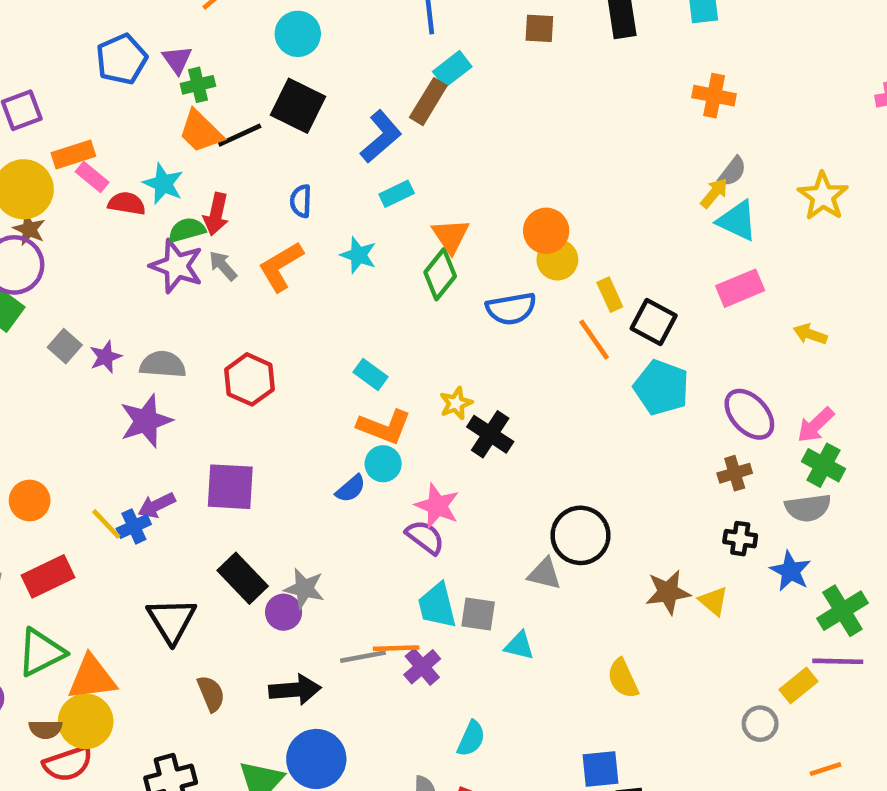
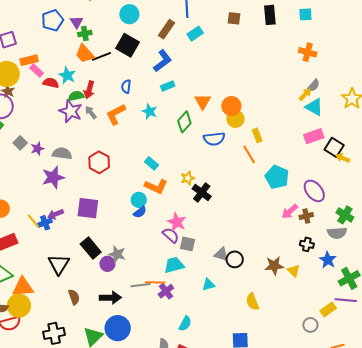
brown rectangle: (428, 102) -> (167, 29), moved
orange triangle: (451, 236) -> (203, 102), moved
black square: (654, 322) -> (334, 147), moved
pink arrow: (816, 425) -> (290, 211), moved
cyan circle: (383, 464) -> (139, 200), moved
black circle: (580, 535) -> (235, 259), moved, size x0.7
cyan trapezoid: (437, 606) -> (174, 265), turned 85
gray square: (478, 614) -> (188, 244), moved
cyan triangle: (519, 646) -> (208, 285), turned -32

